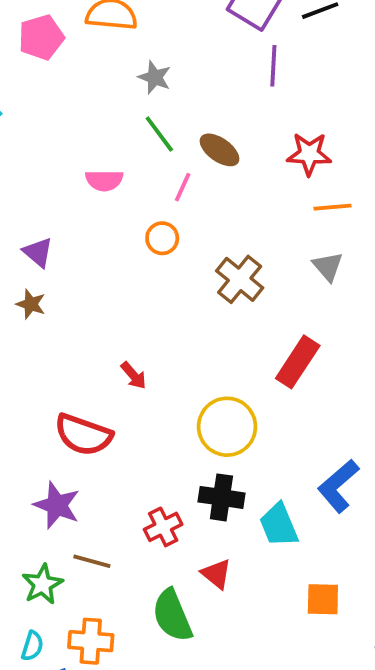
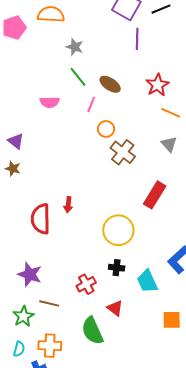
red star: (309, 154) -> (157, 85), turned -30
orange line: (332, 207) -> (171, 113), turned 30
orange circle: (162, 238) -> (106, 129), moved
red arrow: (134, 375) -> (68, 205), turned 49
red semicircle: (83, 435) -> (41, 219), moved, turned 72
black cross: (221, 497) -> (117, 268), size x0.7

